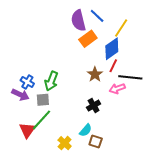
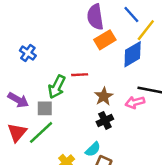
blue line: (97, 16) -> (131, 15), moved
red line: (113, 66) -> (80, 75), moved, turned 56
brown star: (95, 74) -> (104, 96), moved
blue cross: (27, 82) -> (28, 53), moved
red triangle: (27, 130) -> (17, 132), moved

